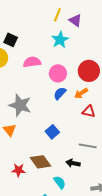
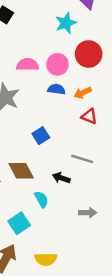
pink semicircle: (32, 62) -> (28, 65), moved
red circle: (89, 71) -> (89, 54), moved
blue semicircle: (60, 93) -> (57, 89), turned 48

